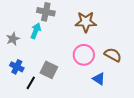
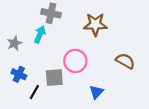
pink circle: (84, 55) -> (75, 61), moved
gray square: (49, 70) -> (54, 78), turned -30
blue triangle: (99, 79) -> (96, 92), moved, turned 40

